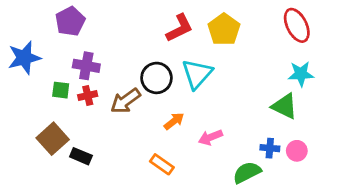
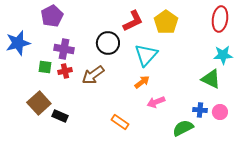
red ellipse: (297, 25) -> (220, 19), turned 35
black circle: (156, 78) -> (108, 43), moved
orange arrow: (174, 121) -> (142, 82), moved

